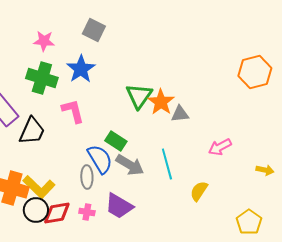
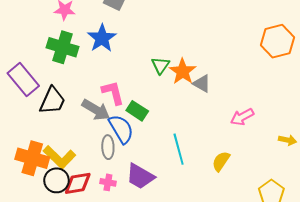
green triangle: (139, 96) -> (160, 65), size x0.7
pink L-shape: (73, 111) -> (113, 93), moved
gray triangle: (180, 114) -> (202, 84), turned 36
cyan line: (167, 164) -> (179, 149), moved
gray arrow: (130, 165) -> (96, 110), moved

